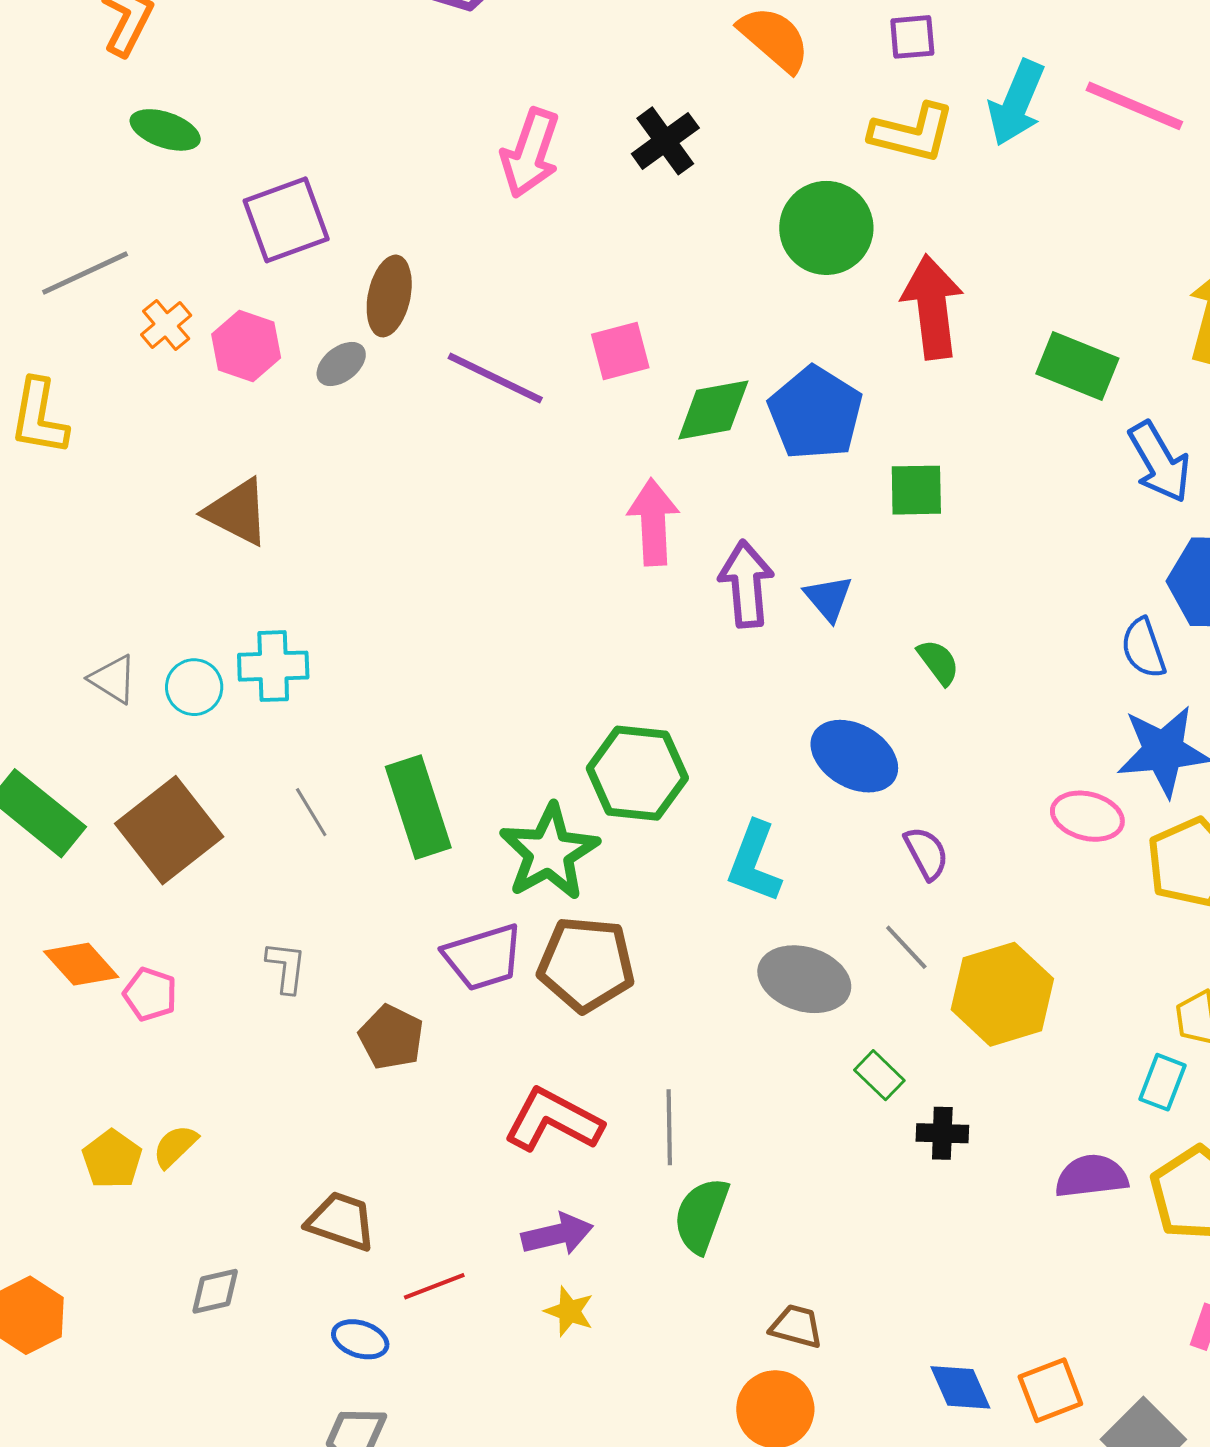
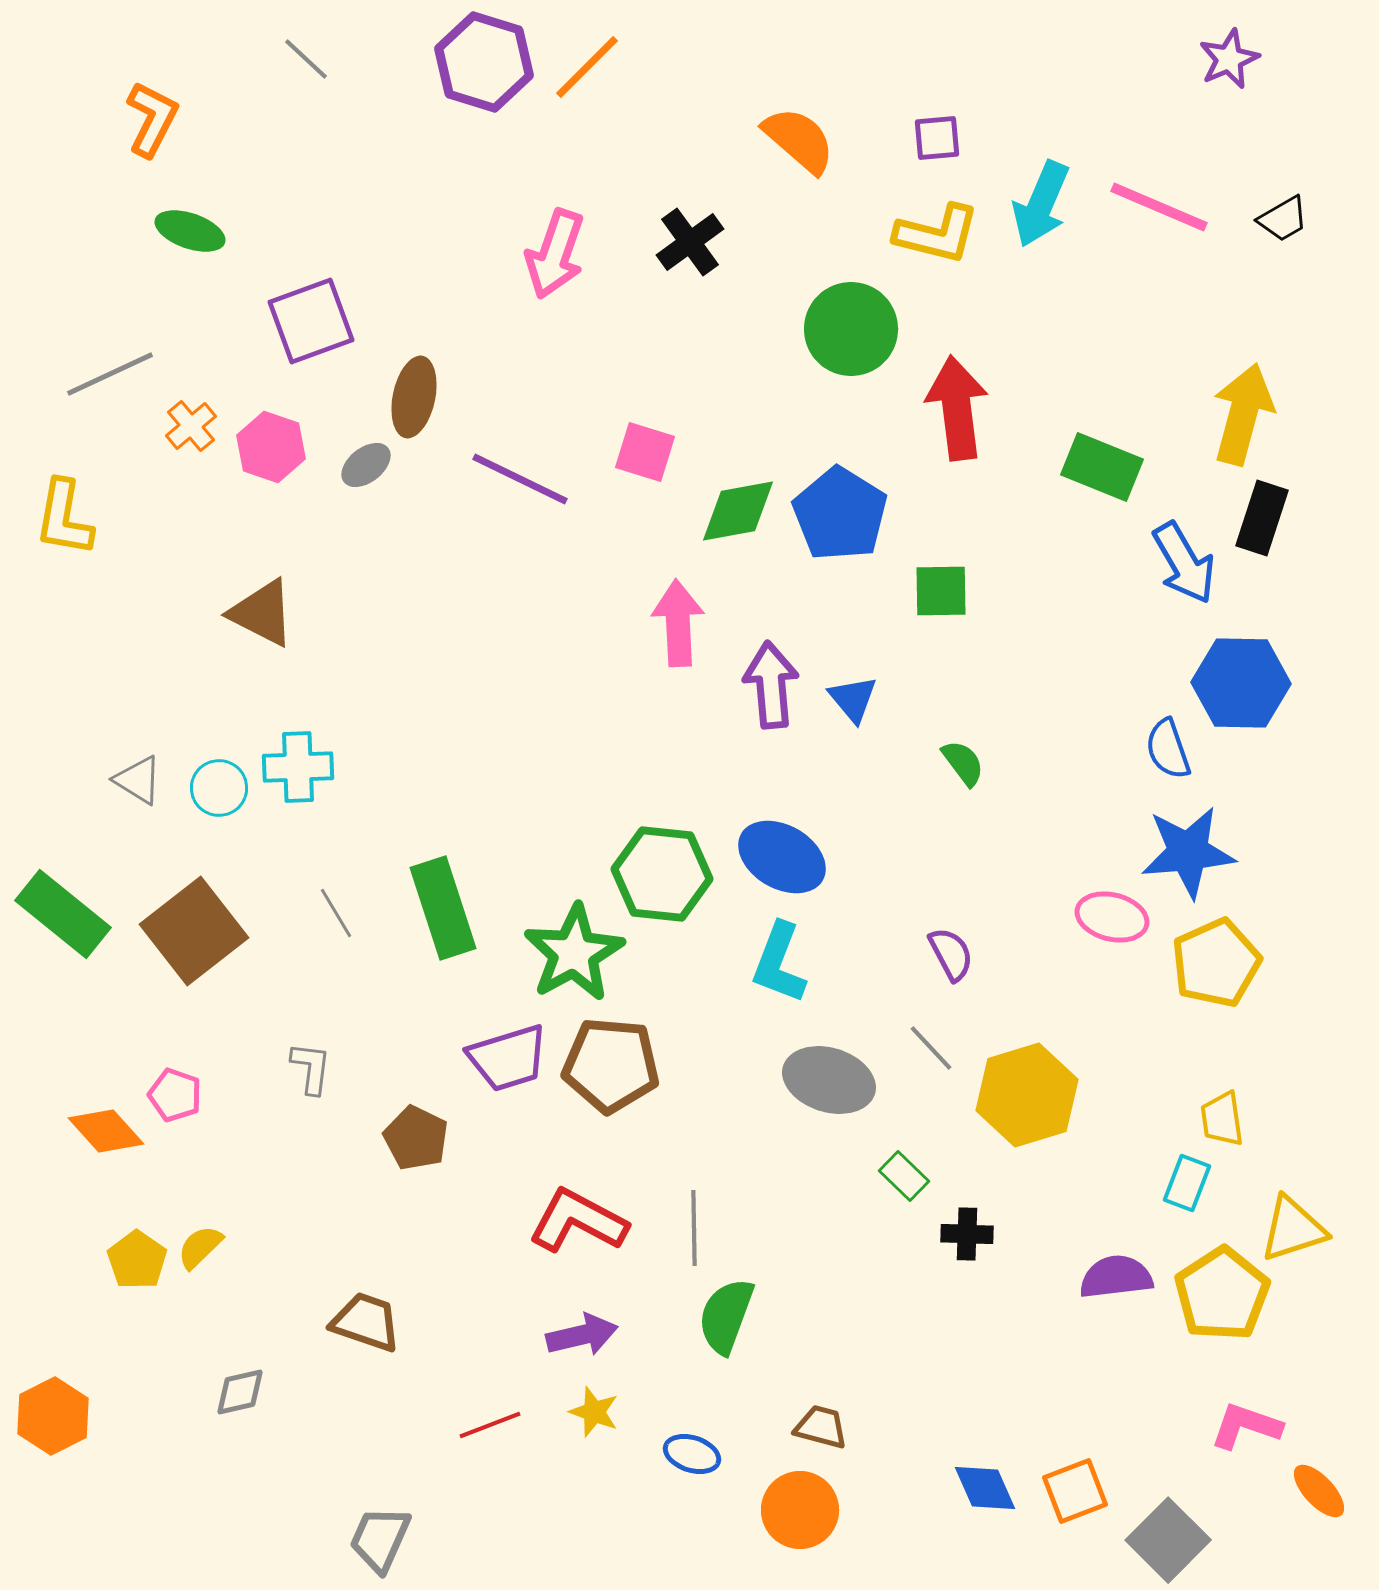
pink square: (620, 351) -> (645, 452), turned 32
blue ellipse: (854, 756) -> (782, 857), moved
orange diamond: (81, 964) -> (106, 1131), moved
red line: (434, 1286) -> (490, 1425), moved
blue ellipse: (360, 1339) -> (692, 1454), moved

